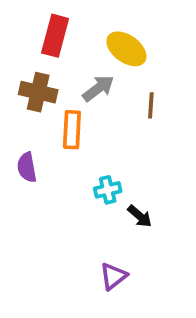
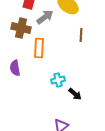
gray arrow: (98, 88) -> (45, 17), moved

